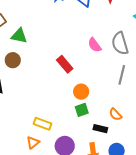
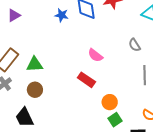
gray semicircle: (120, 43) -> (135, 45), size x0.6
pink semicircle: (95, 45) -> (95, 55), moved

